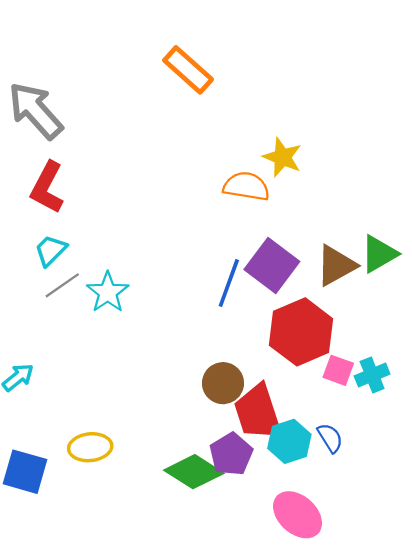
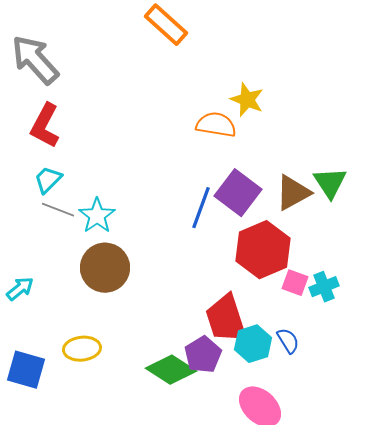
green triangle: (379, 254) -> (330, 183), turned -33
gray line: (62, 285) -> (58, 210), turned 56
brown circle: (223, 383) -> (105, 268), moved, size x1.4

